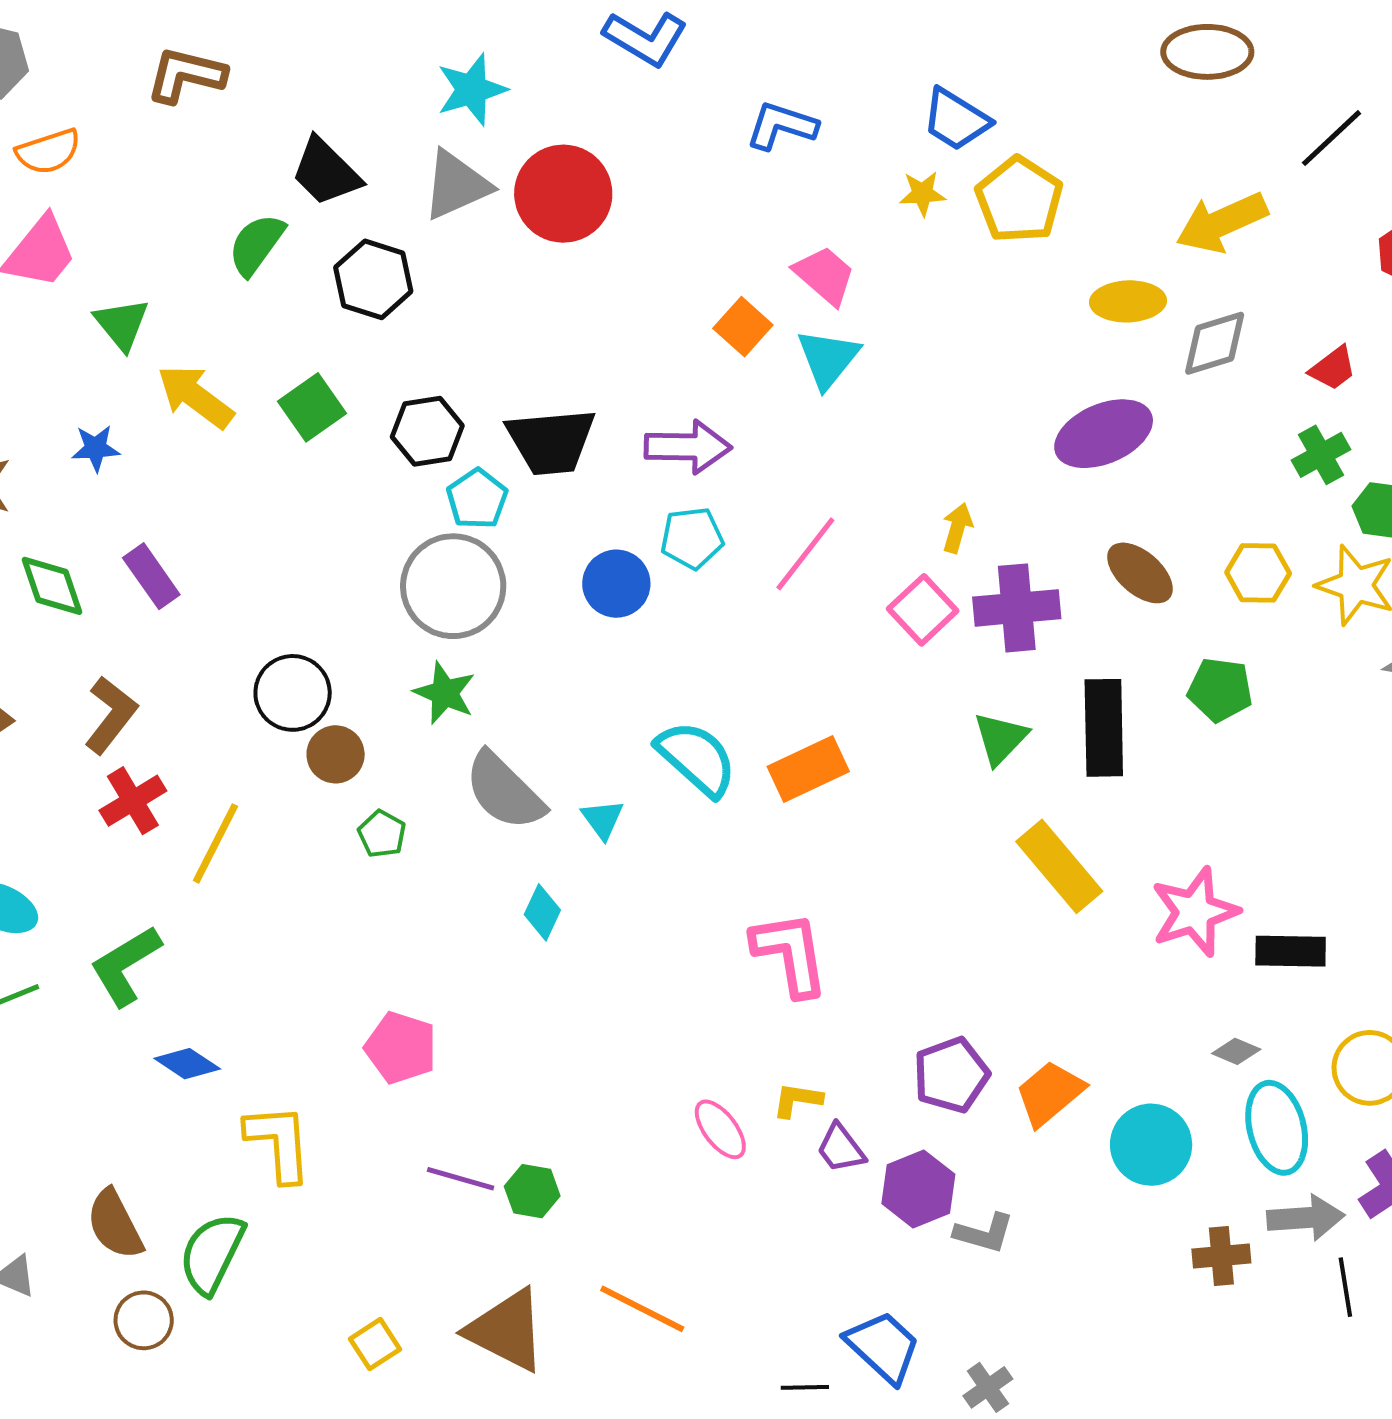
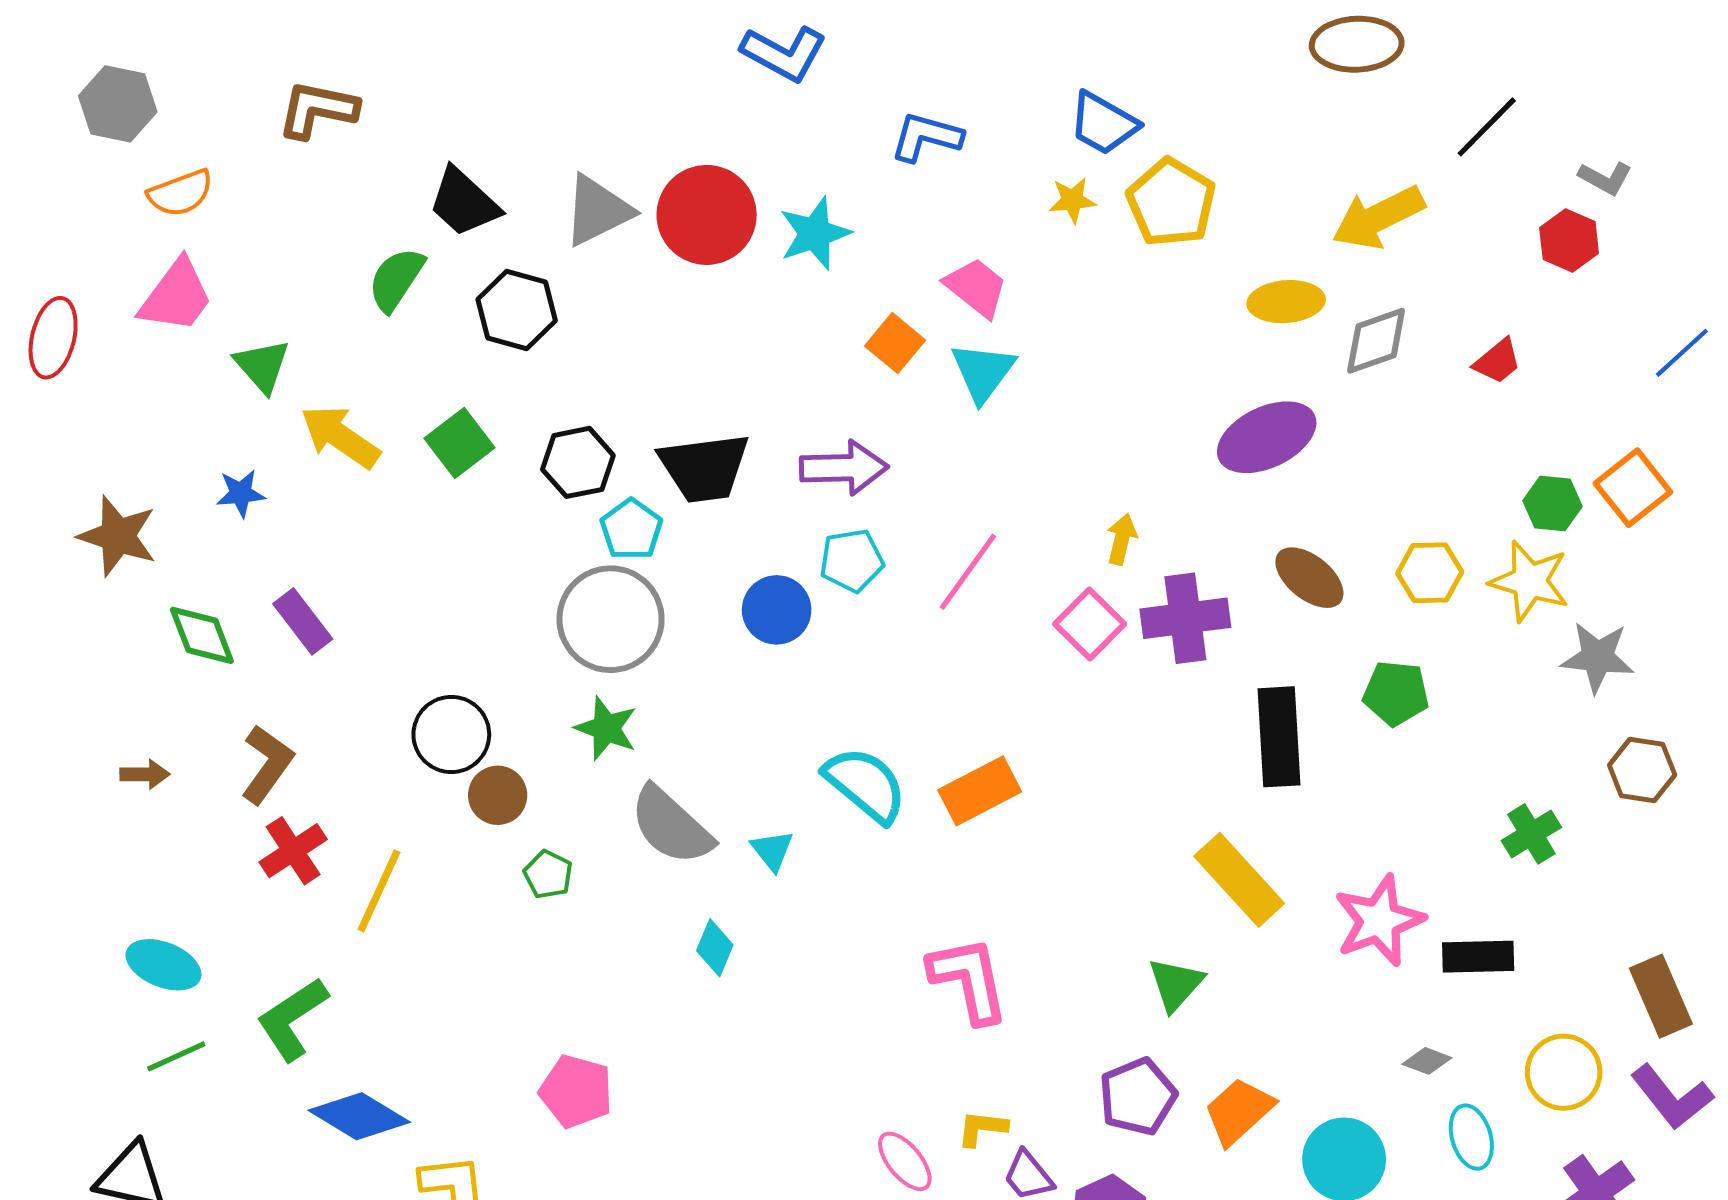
cyan star: (472, 90) -> (815, 234), moved
green cross: (1321, 455) -> (1531, 834), moved
green triangle: (1000, 738) -> (1176, 984), moved
blue diamond: (187, 1064) -> (359, 1116), size x1.5
cyan ellipse: (1277, 1128) -> (1471, 1137), size x0.7

